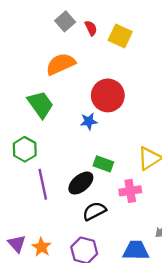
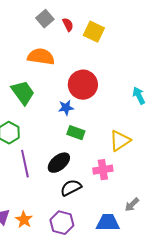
orange semicircle: (61, 64) -> (41, 57), turned 32
green rectangle: (103, 164) -> (76, 133), moved

